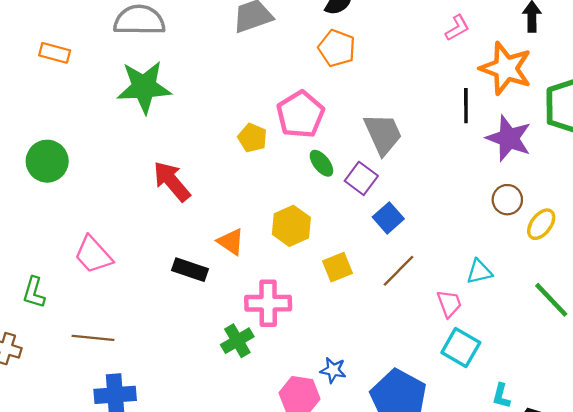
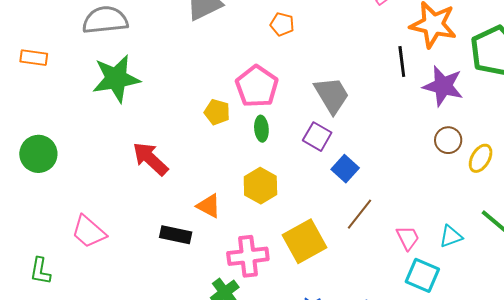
orange pentagon: (337, 48) -> (282, 24), size x0.7
green ellipse: (321, 163) -> (261, 129), moved, turned 40
yellow square: (337, 267) -> (305, 241), moved, size x1.6
cyan triangle: (479, 272) -> (451, 236), moved

